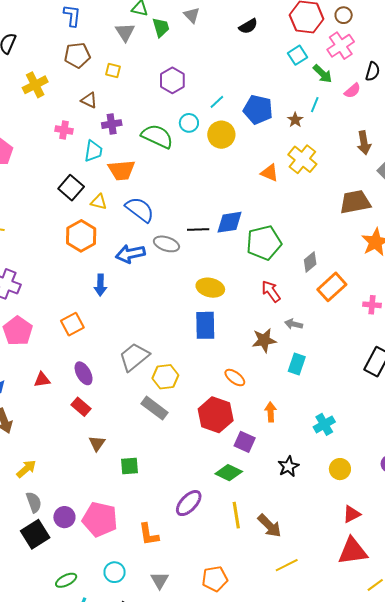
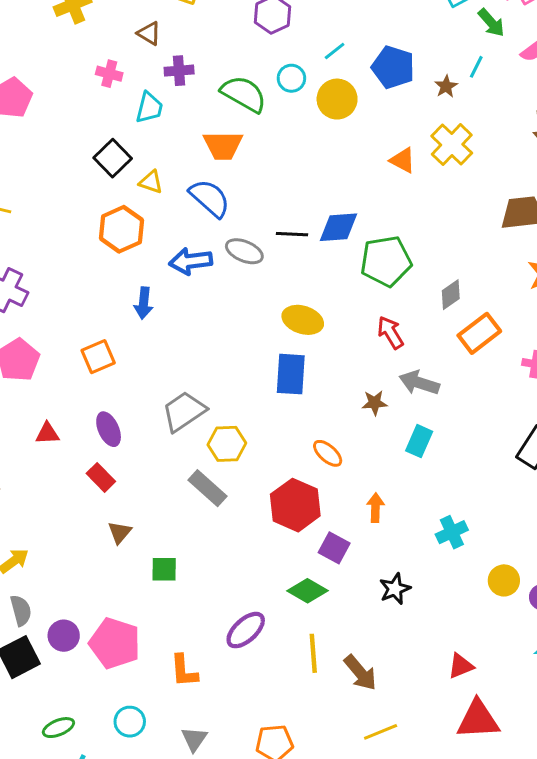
orange trapezoid: (122, 170) -> (223, 145), moved
gray arrow: (294, 324) -> (419, 383), size x1.5
brown star: (264, 340) -> (375, 403), size x0.7
yellow circle: (340, 469) -> (504, 580), moved
red triangle: (352, 514) -> (461, 666), moved

